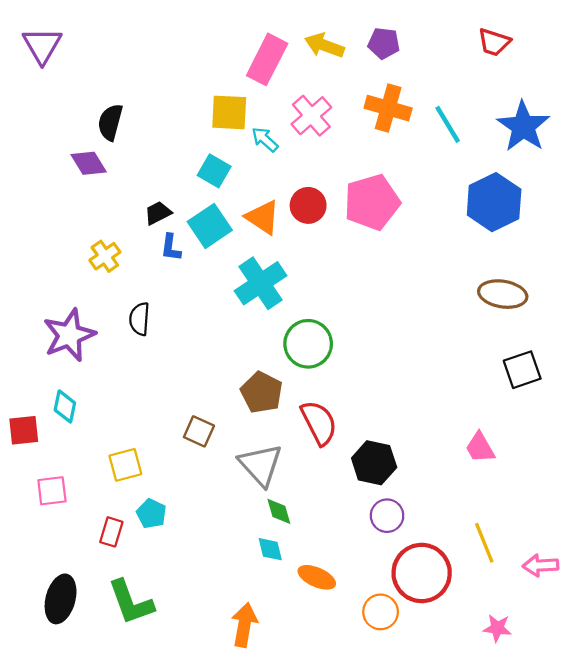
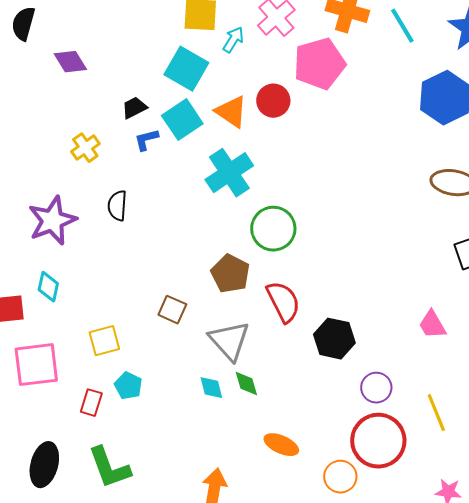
black semicircle: (110, 122) -> (23, 24), moved
cyan arrow: (265, 139) -> (233, 40), turned 80
cyan square: (214, 171) -> (186, 69), size x1.4
pink pentagon: (372, 202) -> (319, 64), moved
blue L-shape: (171, 248) -> (146, 140), turned 68
pink square: (52, 491) -> (36, 365), size x1.6
purple circle: (387, 516) -> (376, 388), moved
cyan diamond: (270, 549) -> (211, 388), moved

